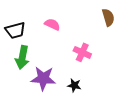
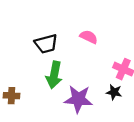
black star: (74, 85) -> (114, 92), moved

